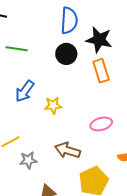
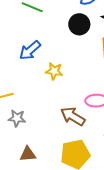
brown arrow: (68, 150) -> (73, 116), moved

